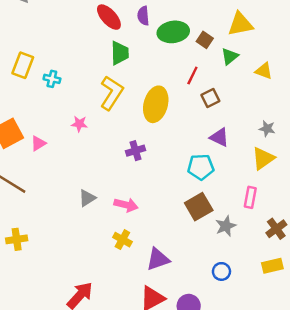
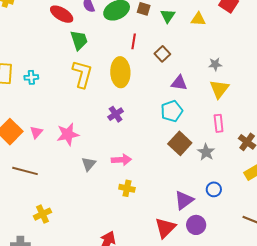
red line: (192, 75) -> (134, 41), moved
pink star: (79, 124) -> (68, 134), moved, size x1.6
purple triangle: (158, 259) -> (184, 200), moved

